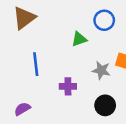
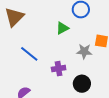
blue line: (36, 64) -> (29, 54), turned -36
black circle: (105, 105) -> (82, 84), moved

